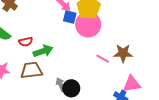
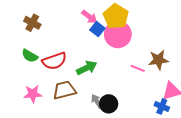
blue square: (70, 17) -> (97, 29), turned 32
red semicircle: (26, 42) -> (54, 61), size x1.6
green arrow: (43, 51) -> (87, 68), moved

